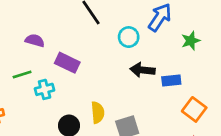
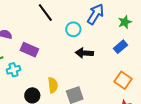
green star: (191, 41) -> (125, 22), moved
blue rectangle: (171, 80) -> (121, 47), moved, turned -32

